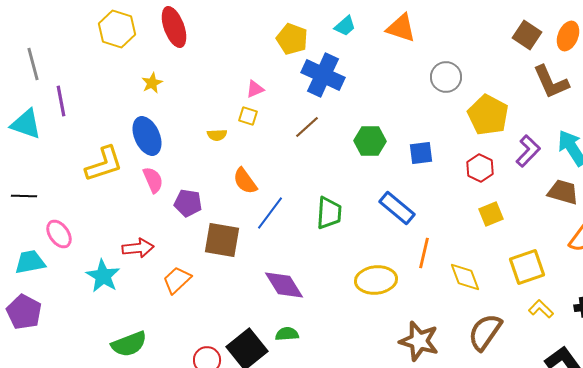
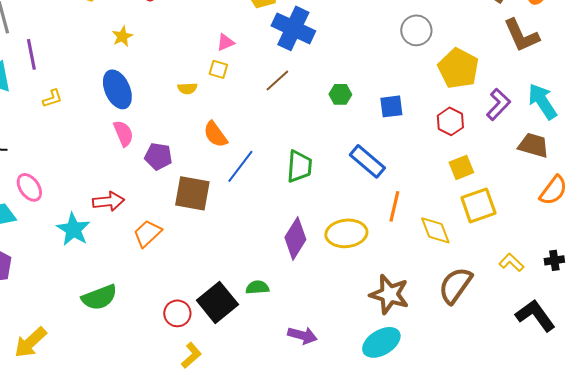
green hexagon: (370, 141) -> (340, 94), size x0.7
yellow L-shape: (104, 164) -> (52, 98), moved, size x0.5
yellow square: (527, 267) -> (478, 205), moved
purple diamond: (284, 285) -> (295, 238), moved, turned 63

